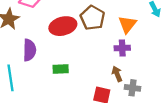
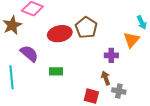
orange triangle: (127, 24) -> (131, 40), moved
purple semicircle: (29, 50) -> (29, 54), turned -54

